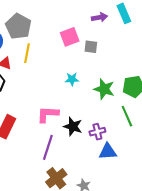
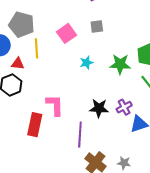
pink square: (70, 37) -> (67, 33), moved
pink L-shape: (48, 114) -> (55, 105), moved, turned 100

